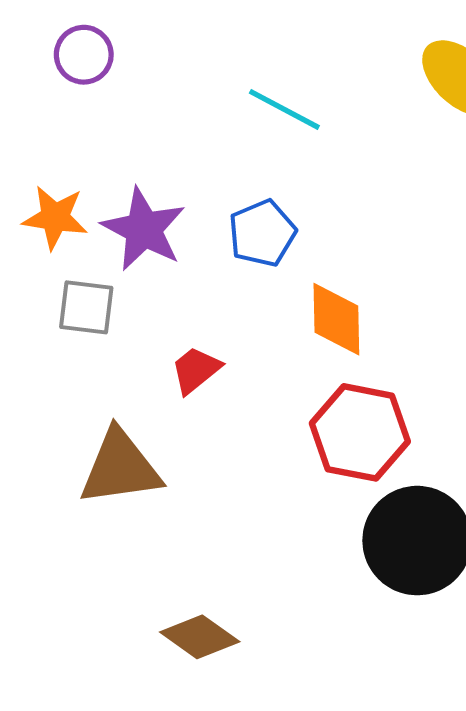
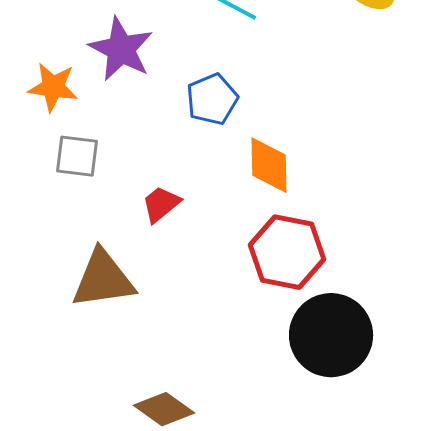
purple star: (144, 229) -> (121, 49), moved

